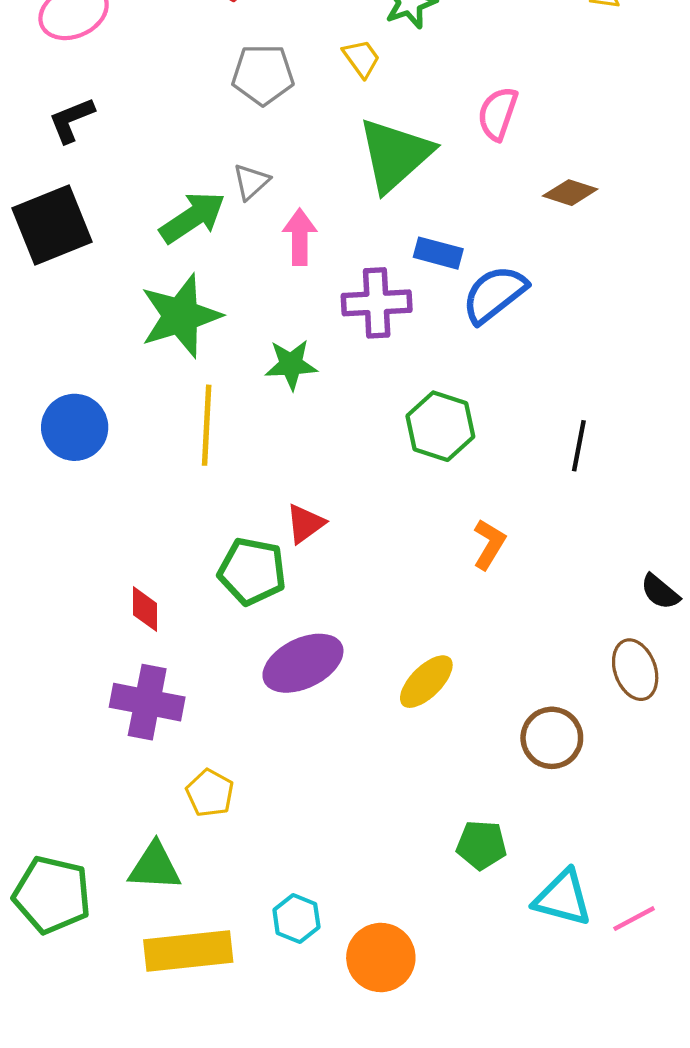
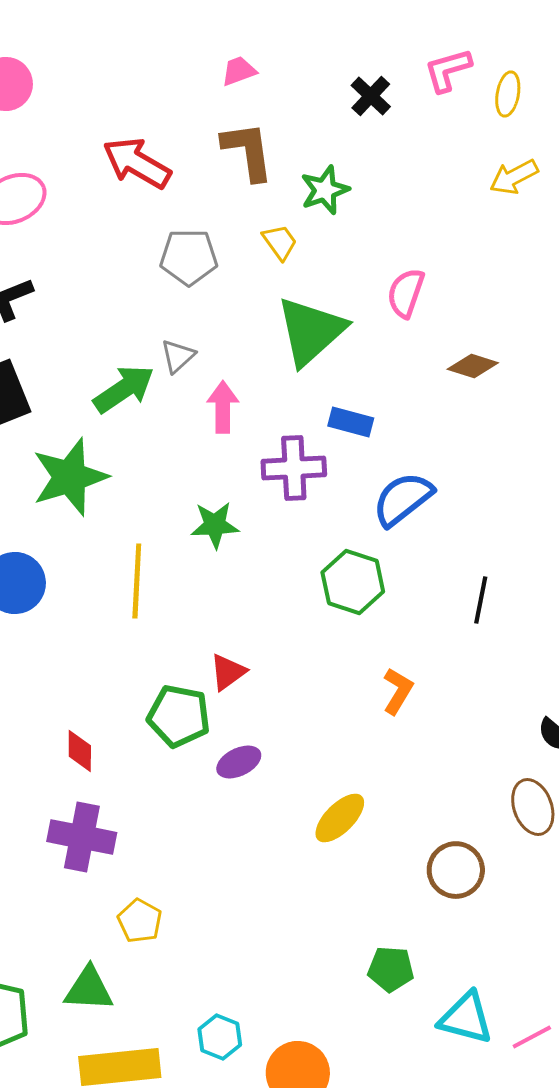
blue semicircle: (494, 294) -> (403, 499), moved
green star: (181, 316) -> (70, 477), moved
purple ellipse: (303, 663) -> (239, 762), moved, size x0.6

